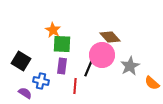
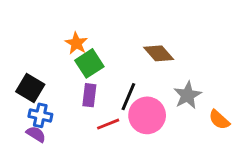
green square: (62, 44) -> (89, 63), turned -36
pink circle: (102, 55) -> (147, 115), moved
blue cross: (41, 81) -> (40, 115), moved
red line: (75, 86) -> (108, 124), turned 63

